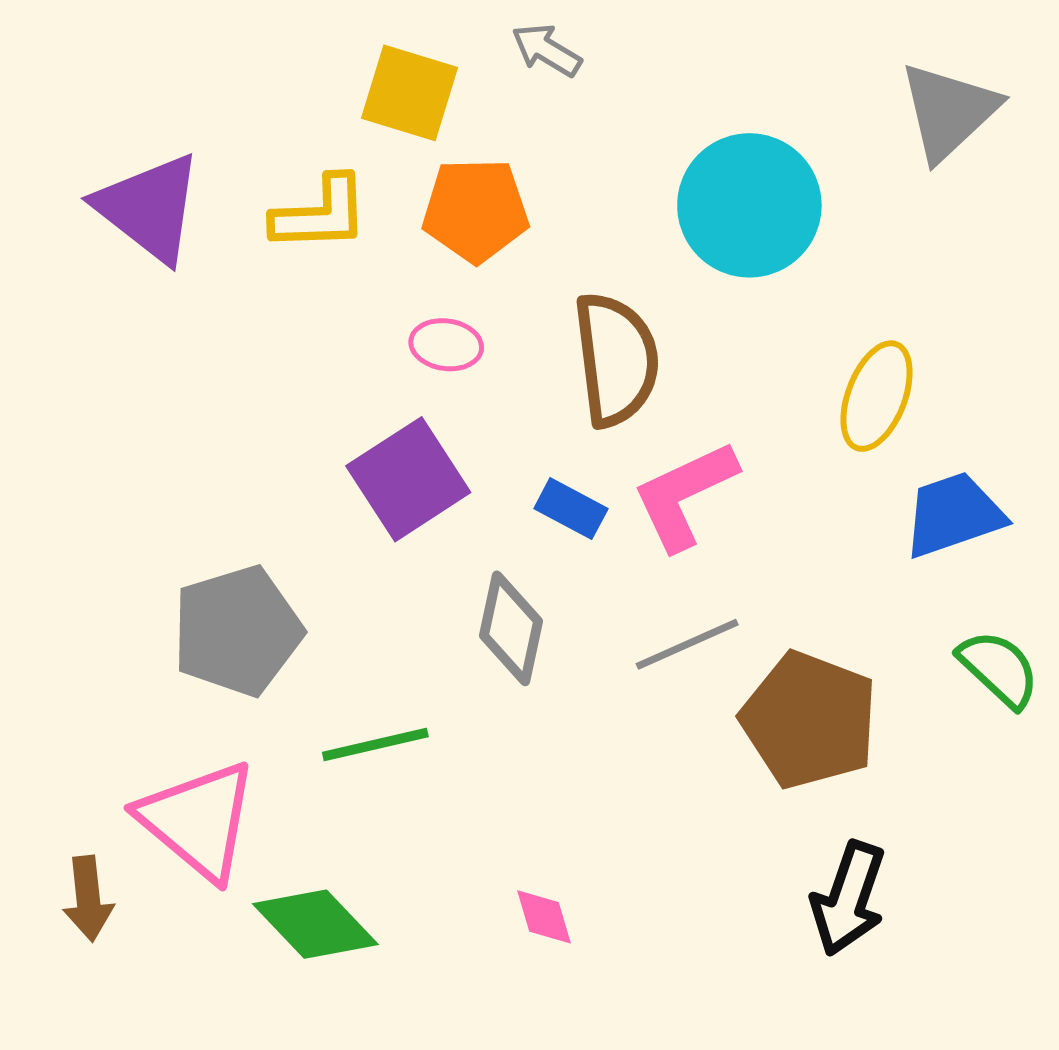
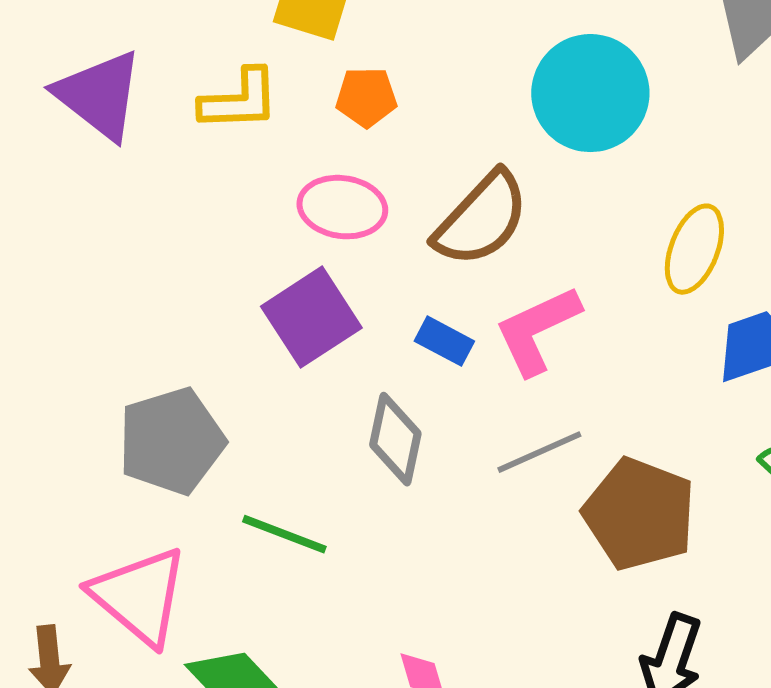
orange pentagon: (476, 210) -> (366, 97), size x0.7
pink ellipse: (446, 345) -> (342, 207), size x1.5
brown semicircle: (616, 359) -> (481, 219), turned 50
green line: (375, 744) -> (284, 534), turned 34

